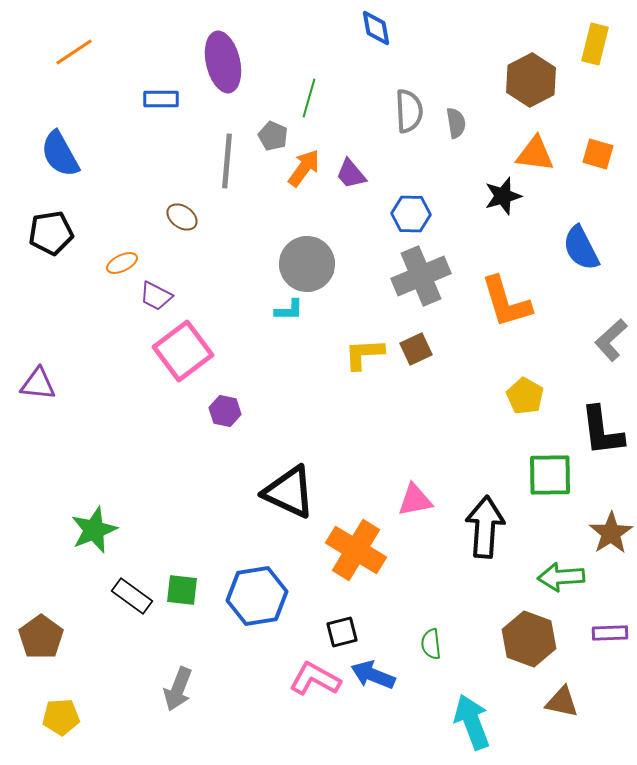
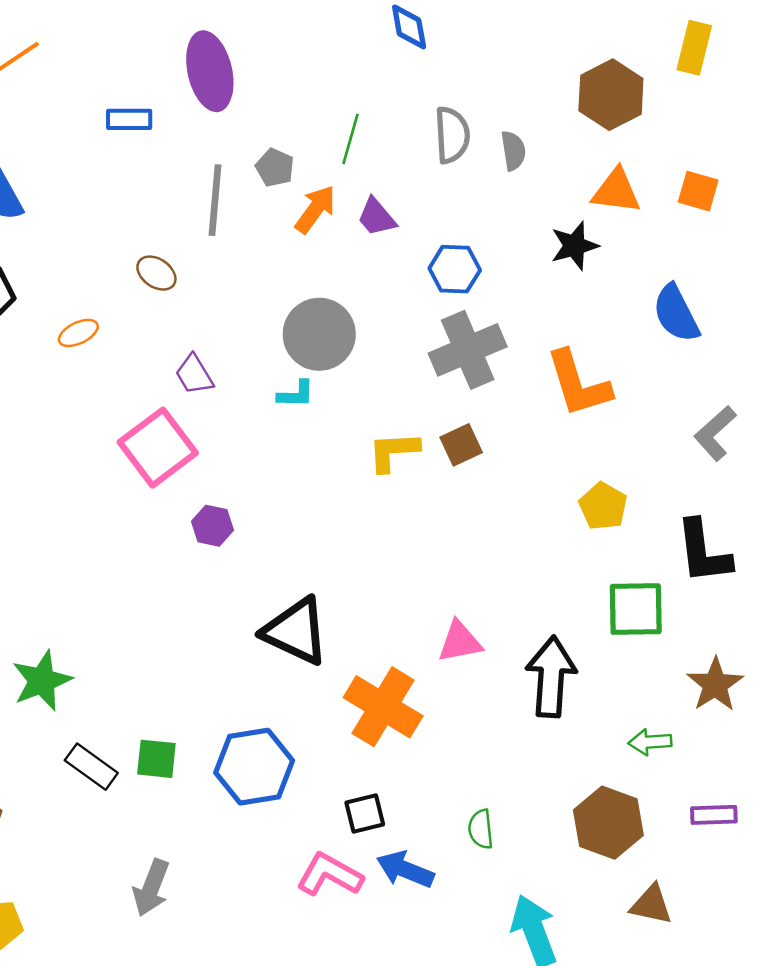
green line: (309, 98) -> (350, 139), moved
purple trapezoid: (156, 296) -> (194, 375), moved, turned 32
green arrow: (561, 577) -> (650, 742), size x0.7

